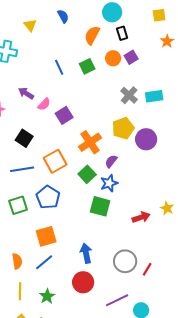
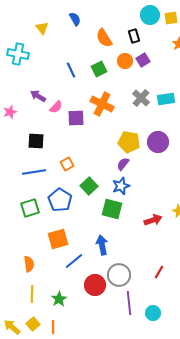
cyan circle: (112, 12) -> (150, 15), moved
orange semicircle: (92, 35) -> (104, 38), turned -60
purple square: (64, 115) -> (76, 118), turned 30
yellow pentagon: (123, 128) -> (129, 142), moved, turned 30
black square: (24, 138) -> (36, 141), turned -30
orange cross: (90, 142) -> (102, 104), moved, turned -30
orange square: (55, 161) -> (67, 164), size x0.6
green square: (87, 174) -> (89, 186), moved
blue arrow: (86, 253) -> (102, 245), moved
gray circle: (125, 261) -> (119, 275), moved
blue line: (44, 262) -> (74, 261), moved
purple line: (117, 300) -> (129, 303), turned -70

